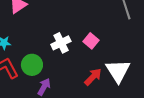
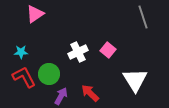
red arrow: (93, 77) -> (90, 93), moved, turned -90

